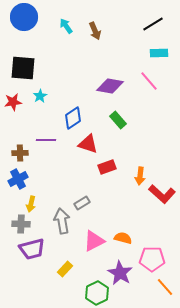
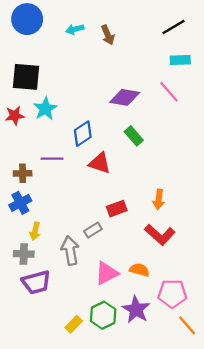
cyan arrow: (66, 26) -> (75, 29), turned -70
cyan star: (40, 96) -> (45, 109), size x1.5
red rectangle: (107, 167) -> (117, 209), moved
red L-shape: (162, 194) -> (160, 235), moved
yellow rectangle: (65, 269) -> (74, 324), moved
green hexagon: (97, 293) -> (103, 315), moved

